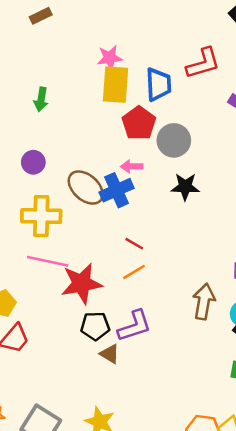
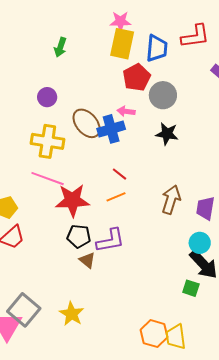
brown arrow: (204, 302) -> (171, 200), moved

